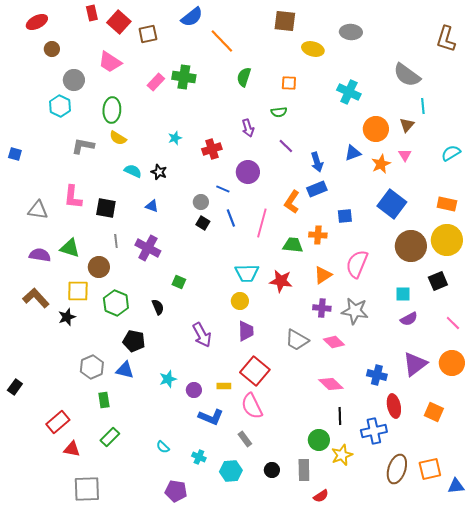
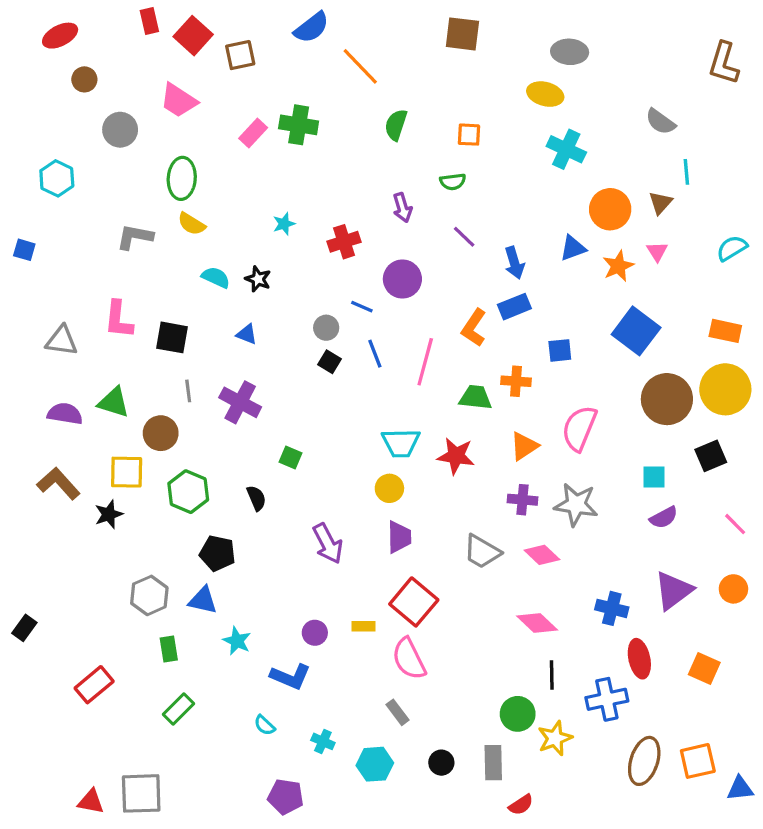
yellow ellipse: (313, 49) -> (545, 94), moved
gray semicircle: (407, 75) -> (660, 122), size x0.7
cyan hexagon: (60, 106) -> (57, 178), moved
orange circle: (452, 363) -> (733, 589), size x0.7
cyan star: (168, 379) -> (237, 641), moved, turned -30
blue L-shape: (211, 417) -> (290, 677), moved
red triangle: (72, 449) -> (91, 802), moved

